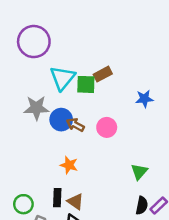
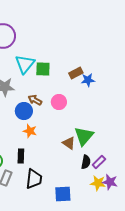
brown rectangle: (103, 74) -> (76, 73), moved
blue circle: (61, 120) -> (24, 111), moved
green triangle: (139, 172) -> (84, 136), size x1.5
brown triangle: (75, 202) -> (69, 143), moved

